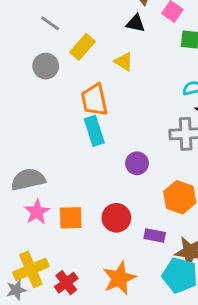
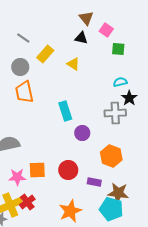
orange trapezoid: (94, 100) -> (24, 92), moved
cyan rectangle: (94, 131) -> (65, 111), moved
pink star: (37, 212) -> (17, 177), moved, turned 30
red cross: (66, 283) -> (27, 202), moved

